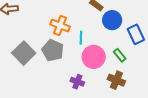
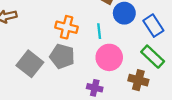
cyan line: (81, 38) -> (99, 31), moved
green rectangle: (120, 55) -> (153, 57), moved, size x1.5

